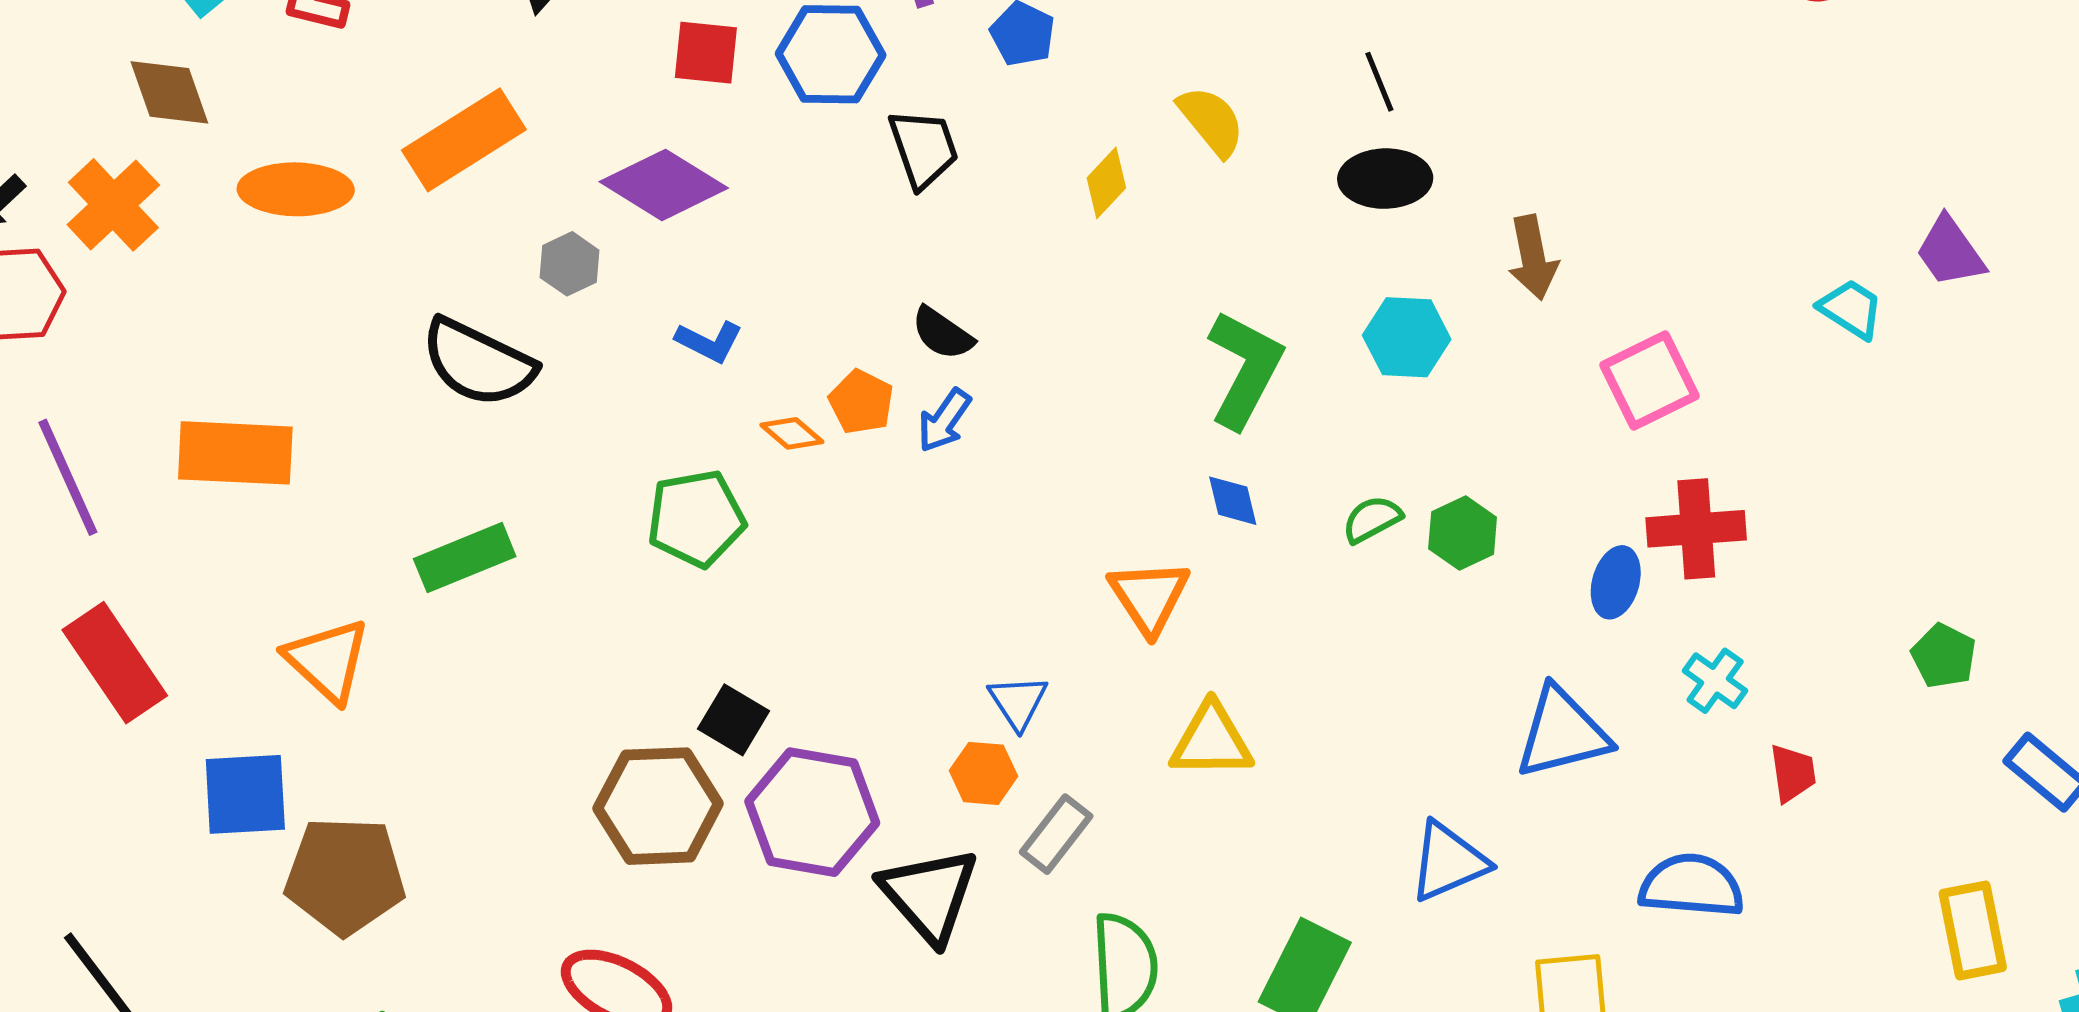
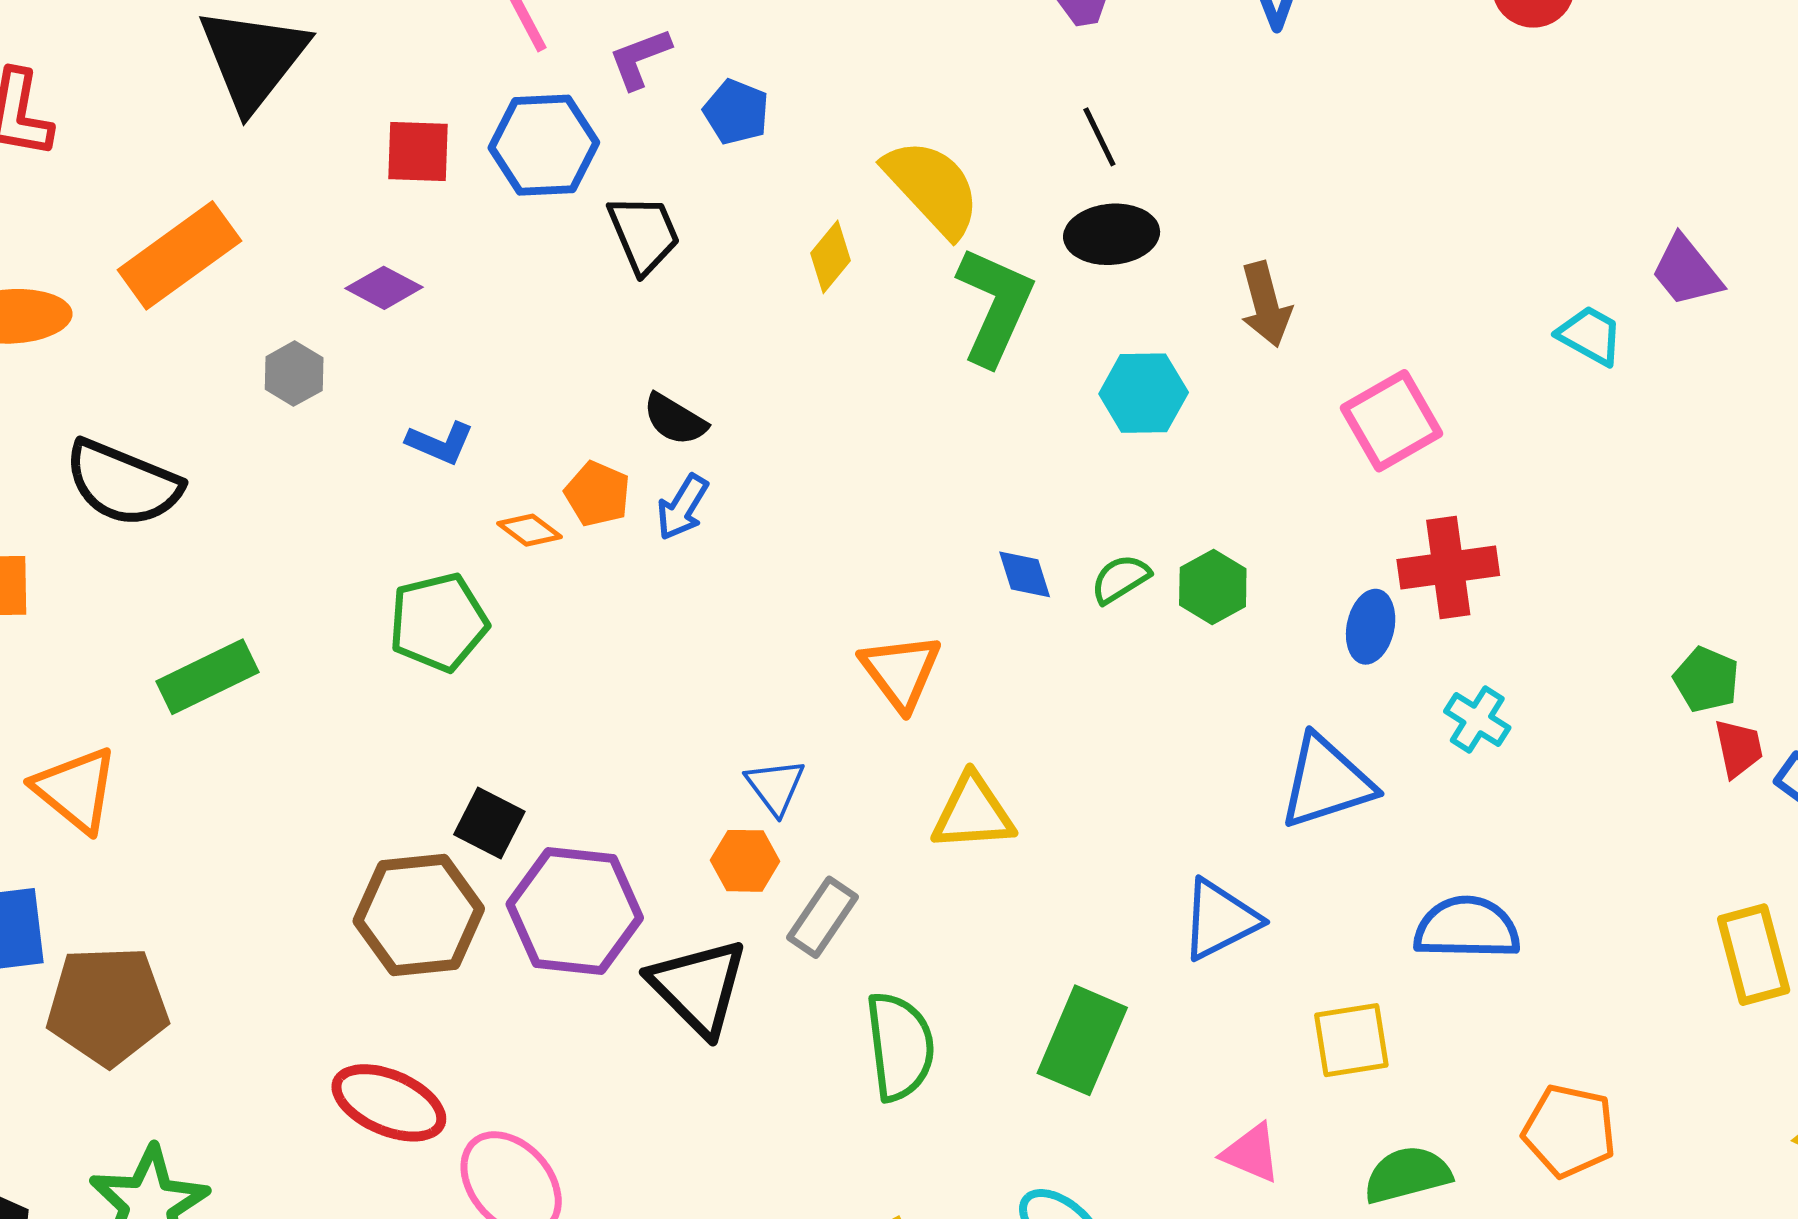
yellow semicircle: (1211, 121) -> (932, 188), size x1.4
purple diamond: (664, 185) -> (384, 288), size x0.6
black semicircle: (478, 363) -> (123, 483), moved
green L-shape: (1245, 369) -> (995, 306), moved
blue diamond: (1233, 501) -> (1025, 574), moved
red trapezoid: (1793, 773) -> (1739, 748), moved

